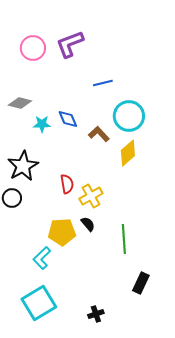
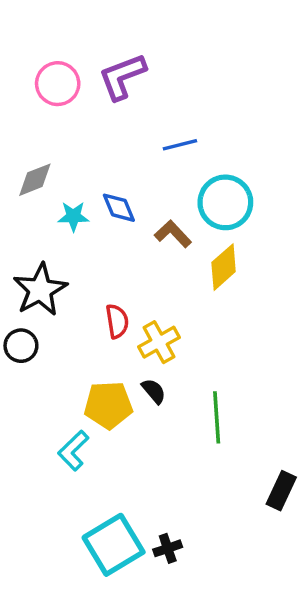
gray diamond: (20, 103) -> (35, 180), turned -35
black rectangle: (141, 283) -> (281, 491), moved
cyan square: (39, 303) -> (114, 545), moved

